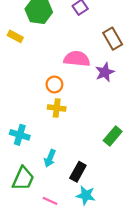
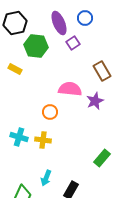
yellow cross: (57, 108) -> (43, 140), moved
cyan cross: (20, 135) -> (19, 137), moved

